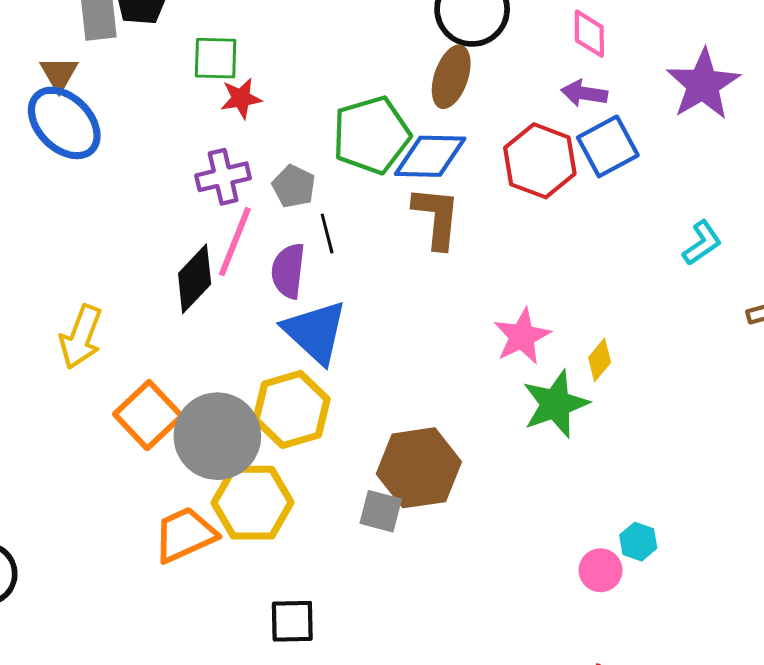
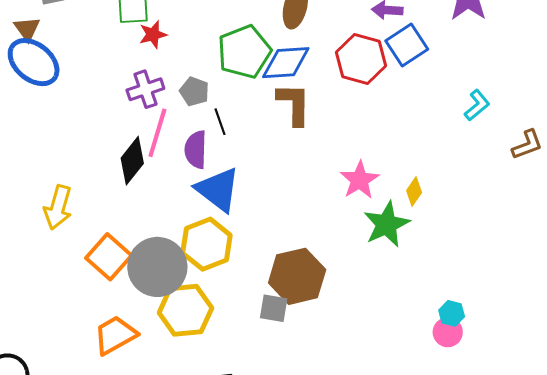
orange trapezoid: (185, 535) -> (115, 335), moved
pink circle: (601, 570) -> (448, 332), moved

